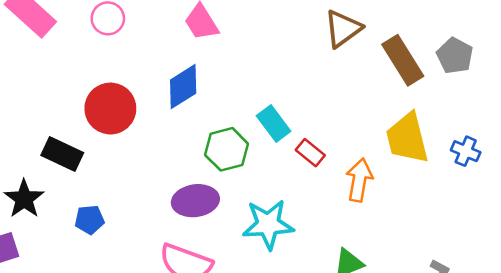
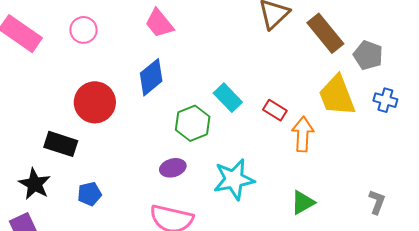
gray pentagon: (455, 56) -> (368, 55), moved
red rectangle: (310, 153) -> (275, 110), moved
purple ellipse: (195, 201) -> (173, 168), size x0.7

